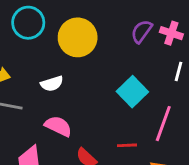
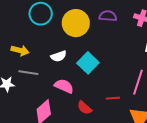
purple semicircle: (142, 31) -> (108, 16), moved, turned 60
cyan square: (132, 92) -> (88, 63), moved

